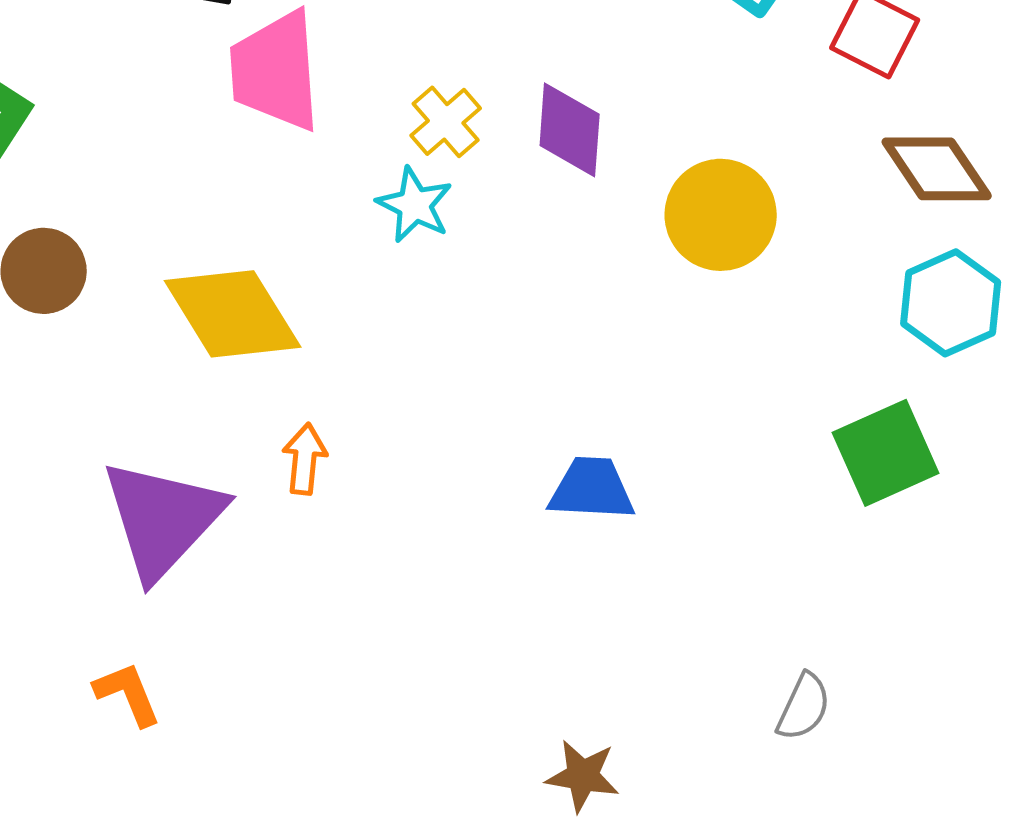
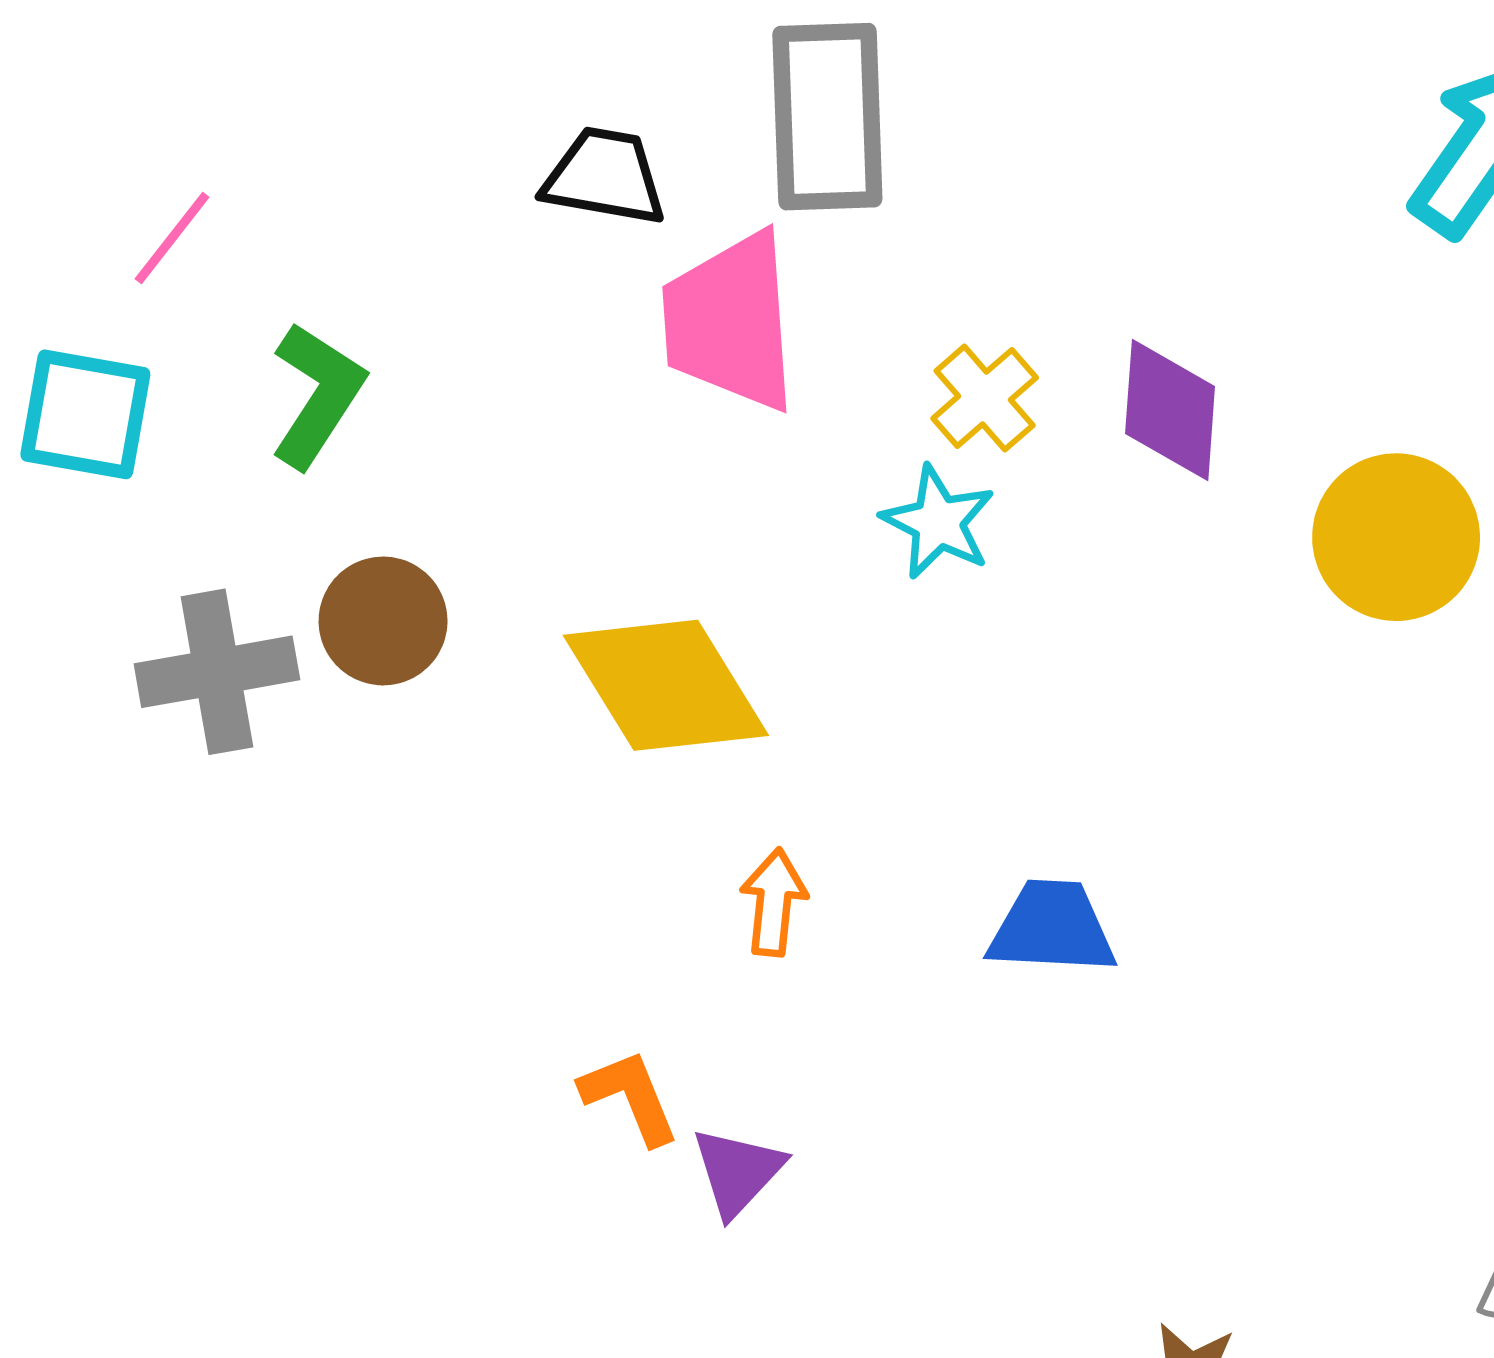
blue trapezoid: (592, 489) -> (1052, 928), moved
purple triangle: (163, 519) -> (738, 1172), moved, size x0.5
orange L-shape: (128, 694) -> (630, 1097), moved

